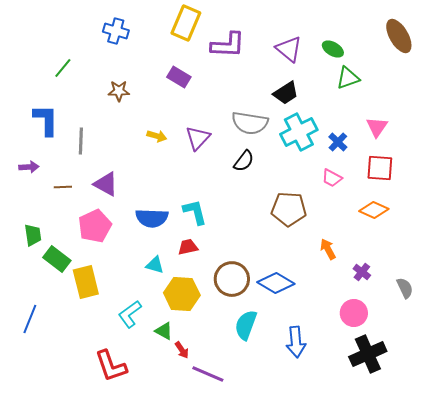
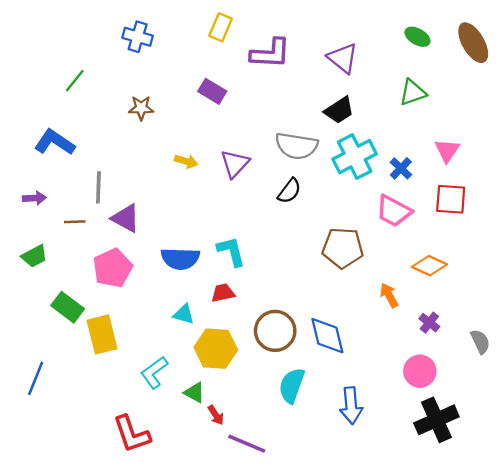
yellow rectangle: (186, 23) -> (221, 27), size x0.7
green ellipse: (333, 49) -> (417, 37), moved
blue L-shape: (46, 120) -> (55, 142), turned -56
gray line: (81, 141) -> (98, 187), moved
pink trapezoid: (332, 178) -> (394, 211), size x1.5
orange diamond: (374, 210) -> (429, 266), moved
green trapezoid: (33, 235) -> (34, 256), moved, turned 70
blue diamond: (276, 283) -> (327, 336), turned 45

